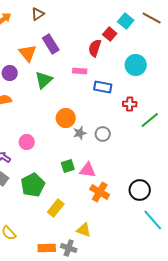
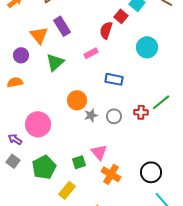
pink rectangle: (80, 71) -> (91, 53), turned -32
blue rectangle: (103, 87) -> (114, 79), moved
red cross: (130, 104) -> (141, 112), moved
pink circle: (27, 142) -> (38, 124), size x1.6
green square: (68, 166) -> (79, 162), moved
pink triangle: (88, 170) -> (99, 152), turned 42

